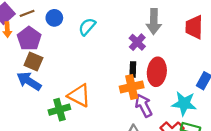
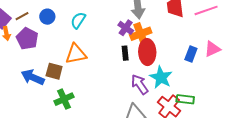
brown square: (33, 62) -> (54, 71), moved
orange cross: (132, 87) -> (141, 34), moved
orange triangle: (79, 96) -> (76, 54), moved, turned -30
cyan star: (184, 104) -> (161, 77), moved, turned 30

